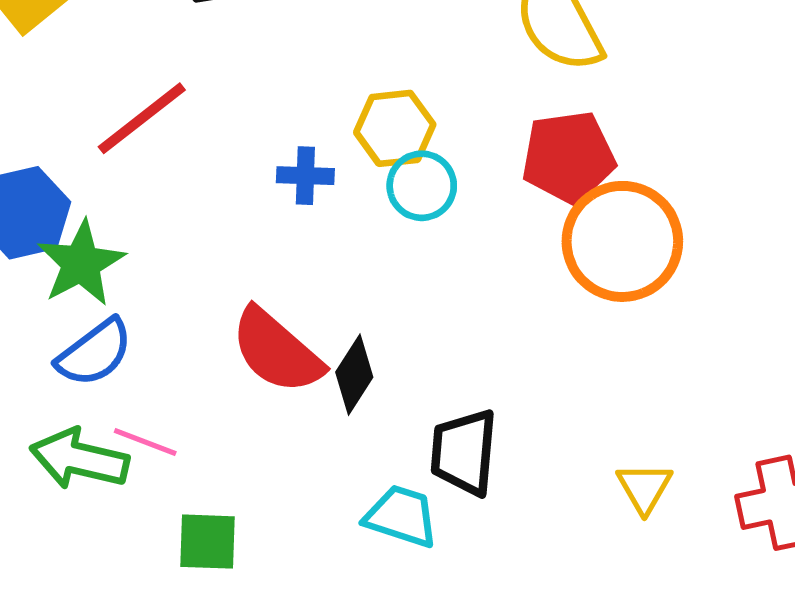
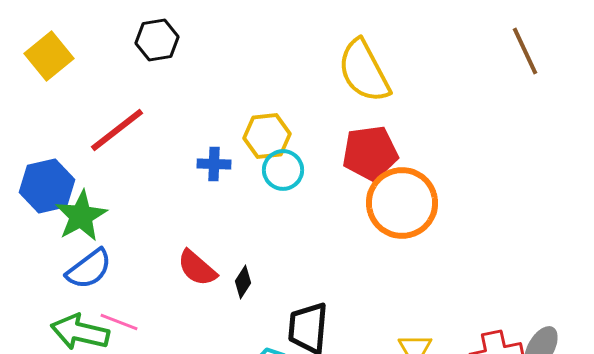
red semicircle: (277, 351) -> (197, 268), size x0.7
black diamond: (354, 375) -> (243, 282), size x0.7

